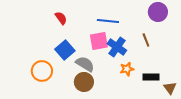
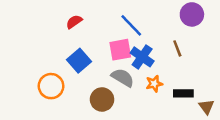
red semicircle: (61, 18) -> (74, 22), turned -88
blue line: (108, 21) -> (131, 25), turned 40
gray semicircle: (85, 64) -> (123, 78), moved

